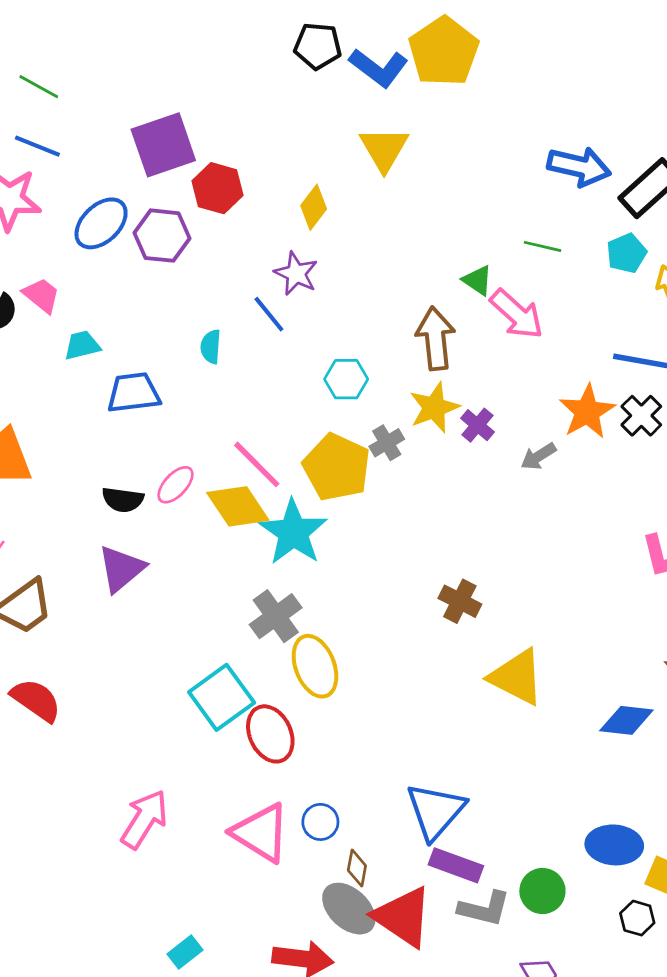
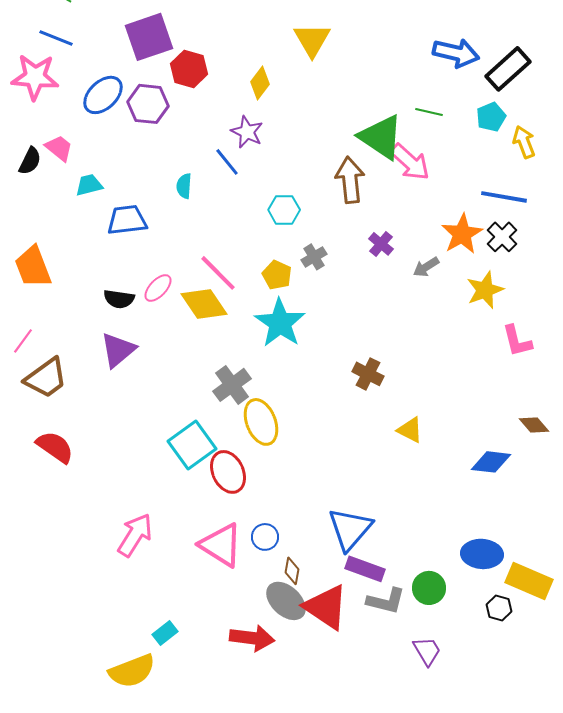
green triangle: (477, 280) -> (381, 137), size x2.0
yellow star: (434, 408) -> (485, 290), moved
yellow pentagon: (337, 467) -> (277, 275), size x0.6
cyan star: (293, 532) -> (280, 323), moved
yellow triangle: (517, 677) -> (410, 430), size x0.6

